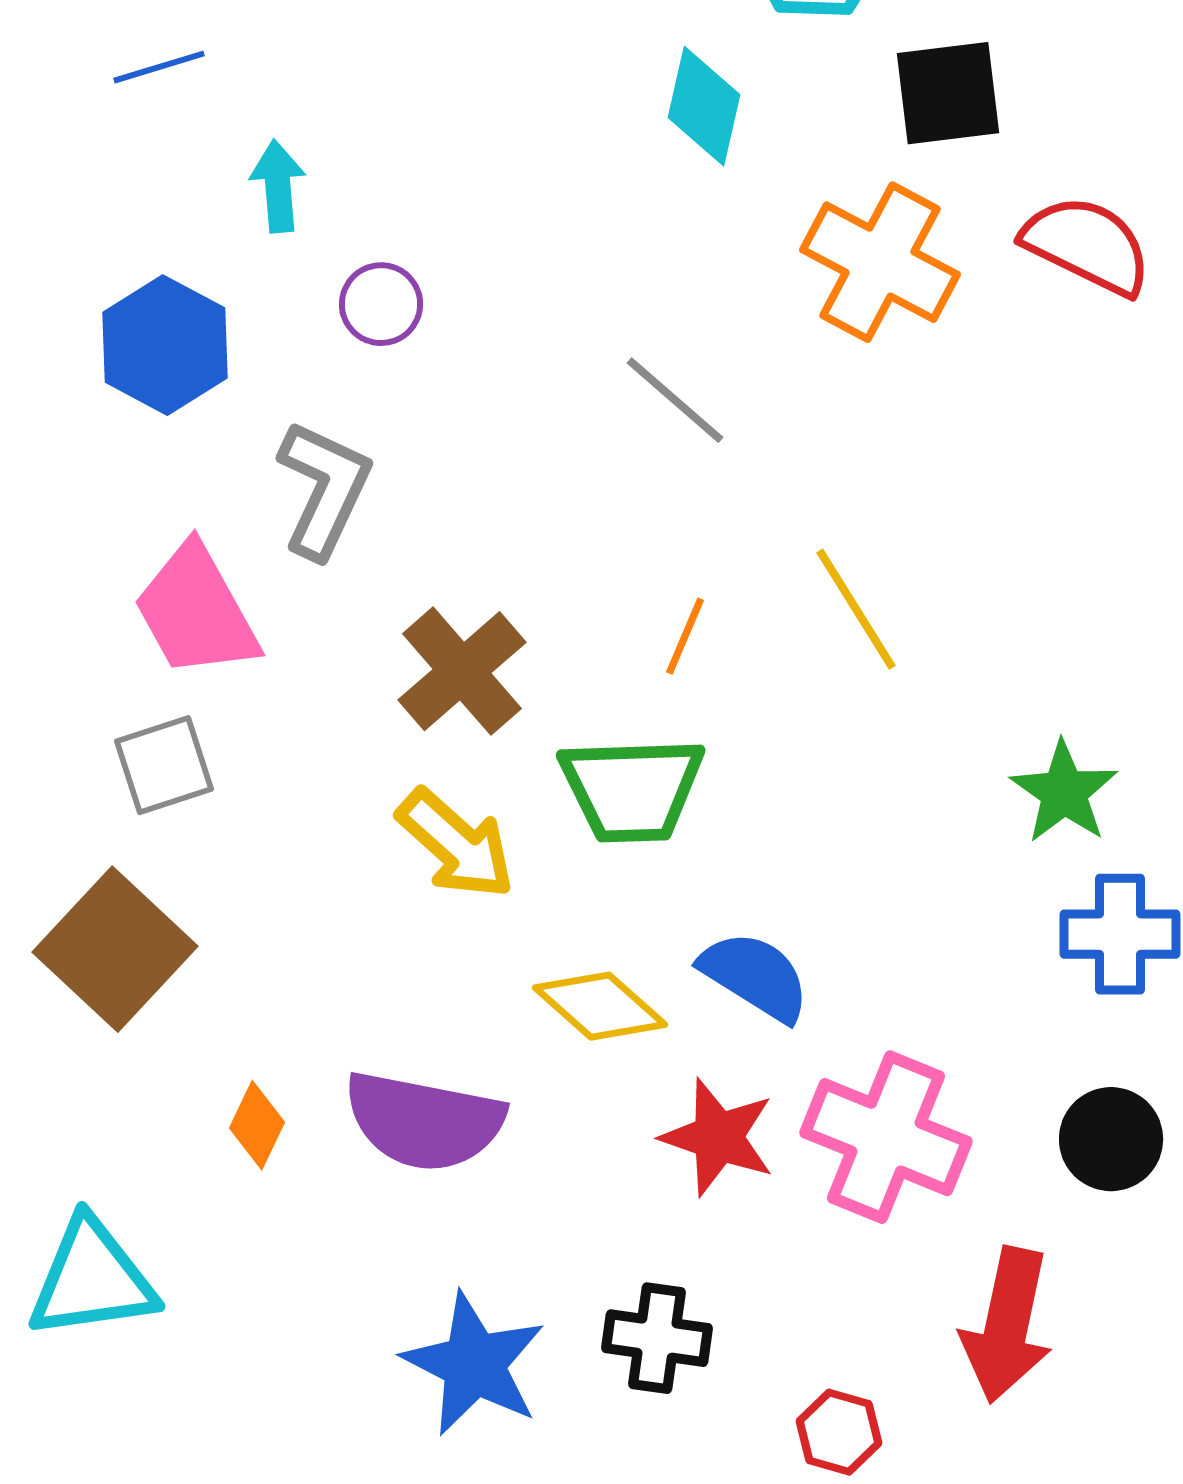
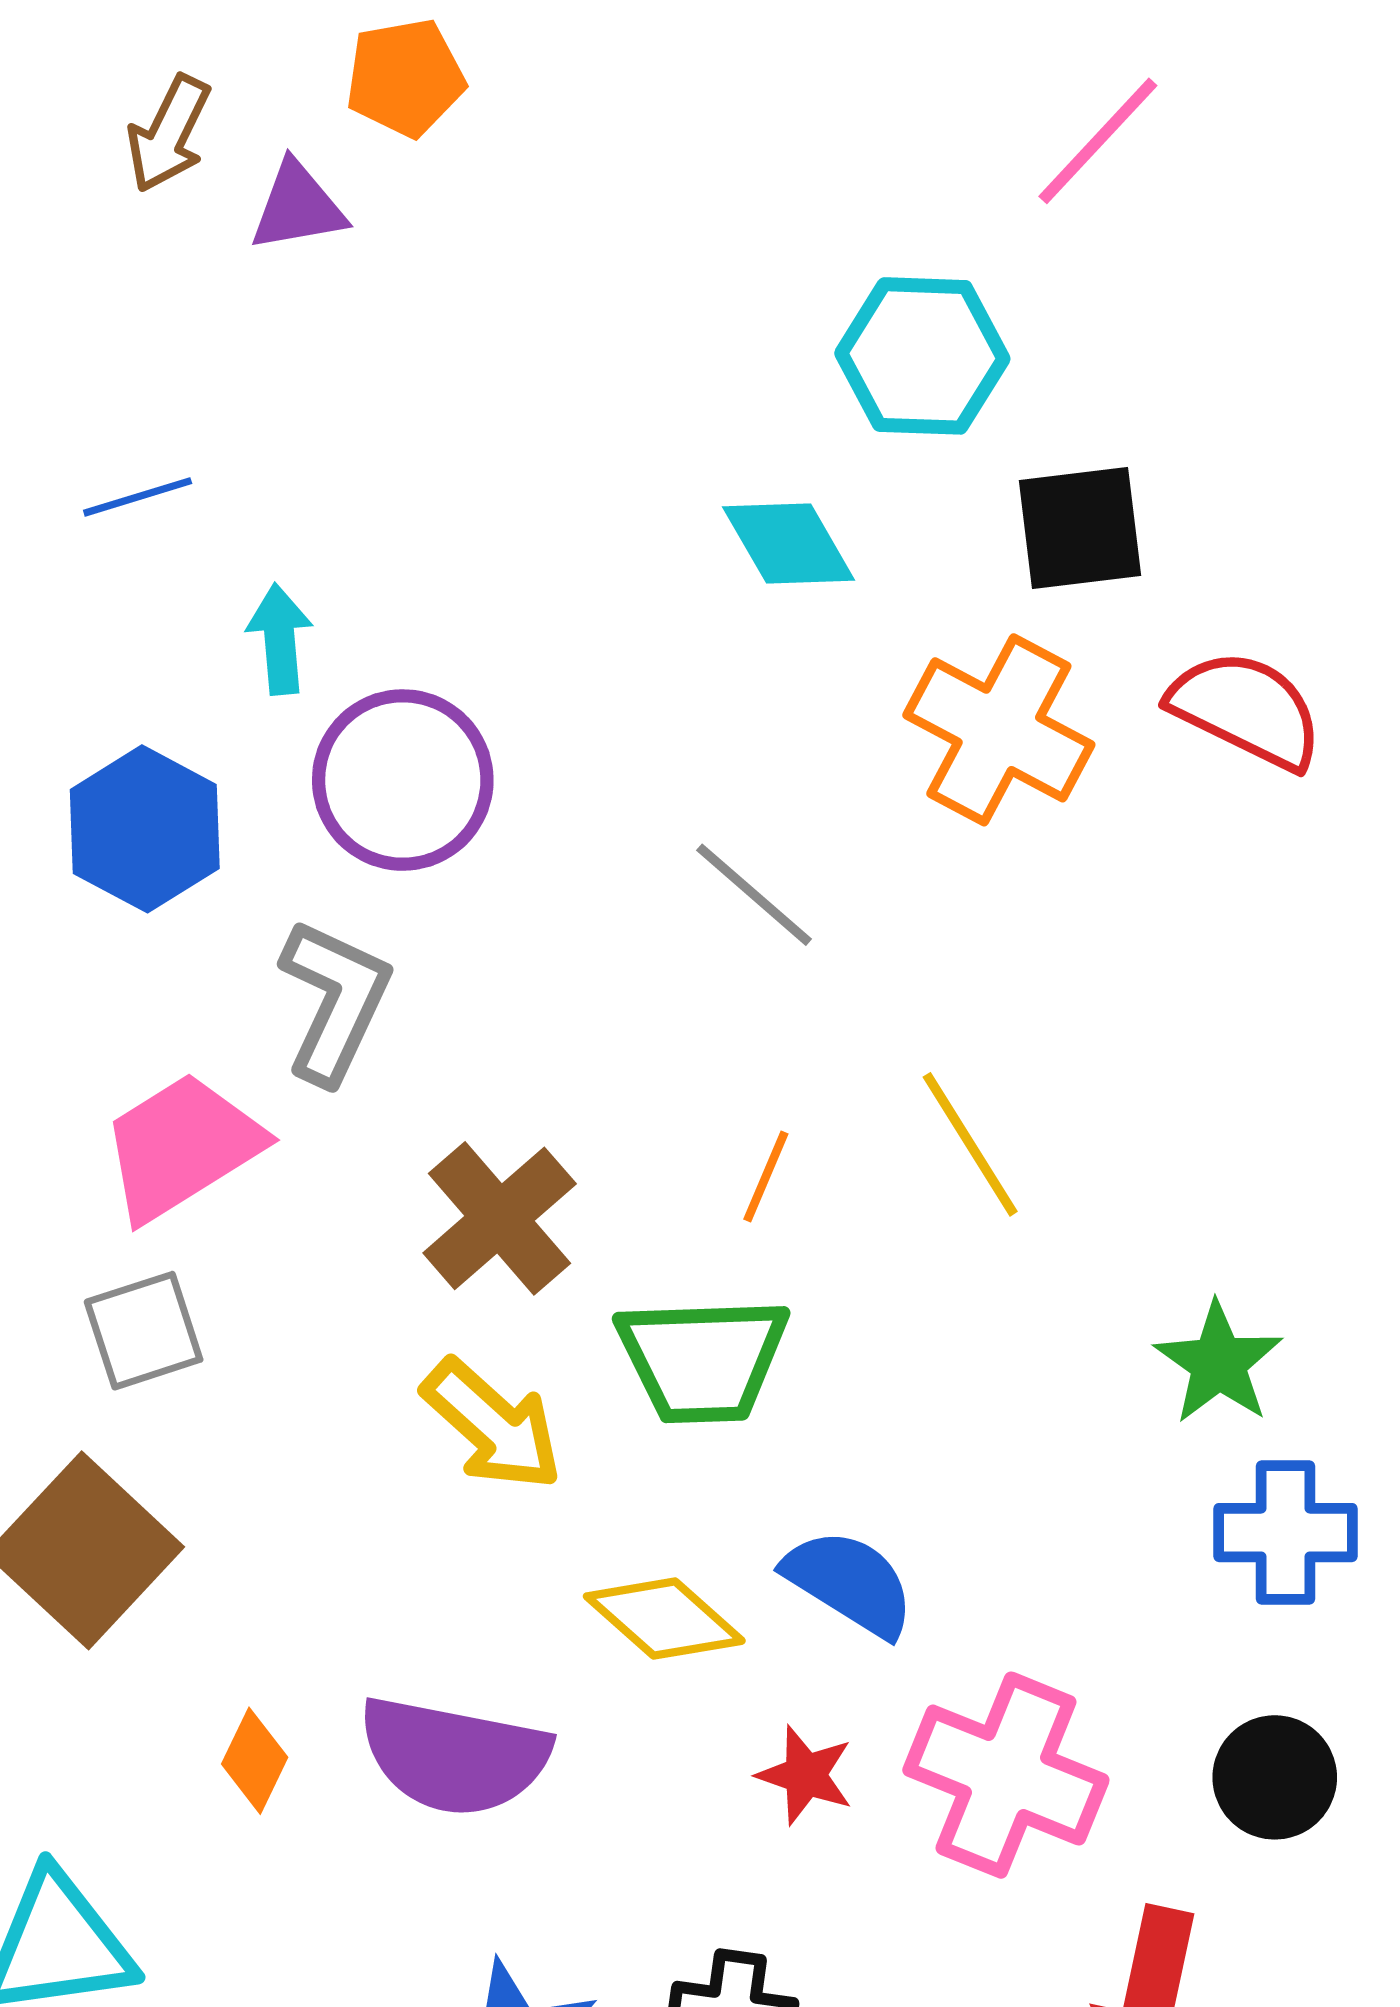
cyan diamond: (704, 106) -> (789, 543), turned -43
purple circle: (381, 304) -> (403, 780), size x1.8
pink trapezoid: (196, 611) -> (182, 1147), turned 87
red star: (718, 1137) -> (805, 1775), size x0.7

